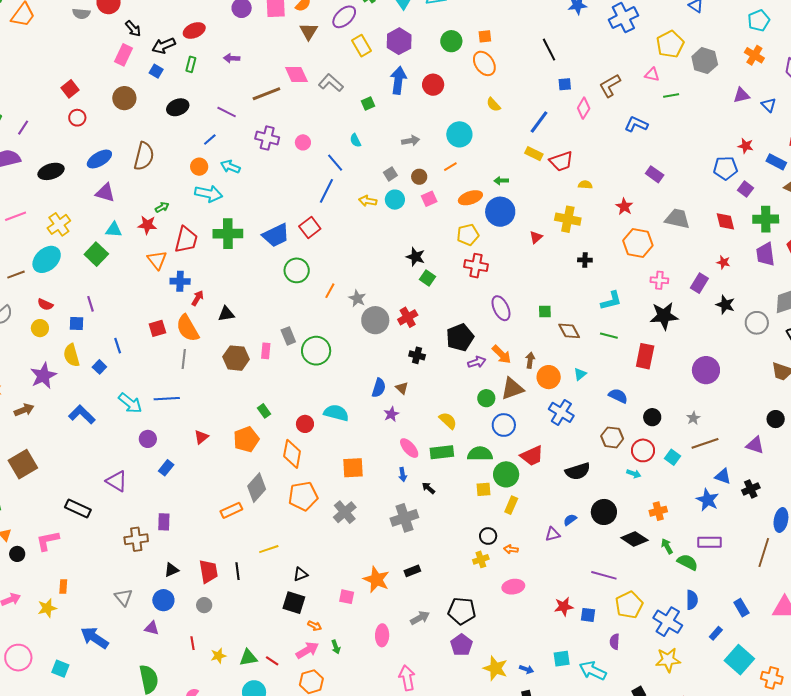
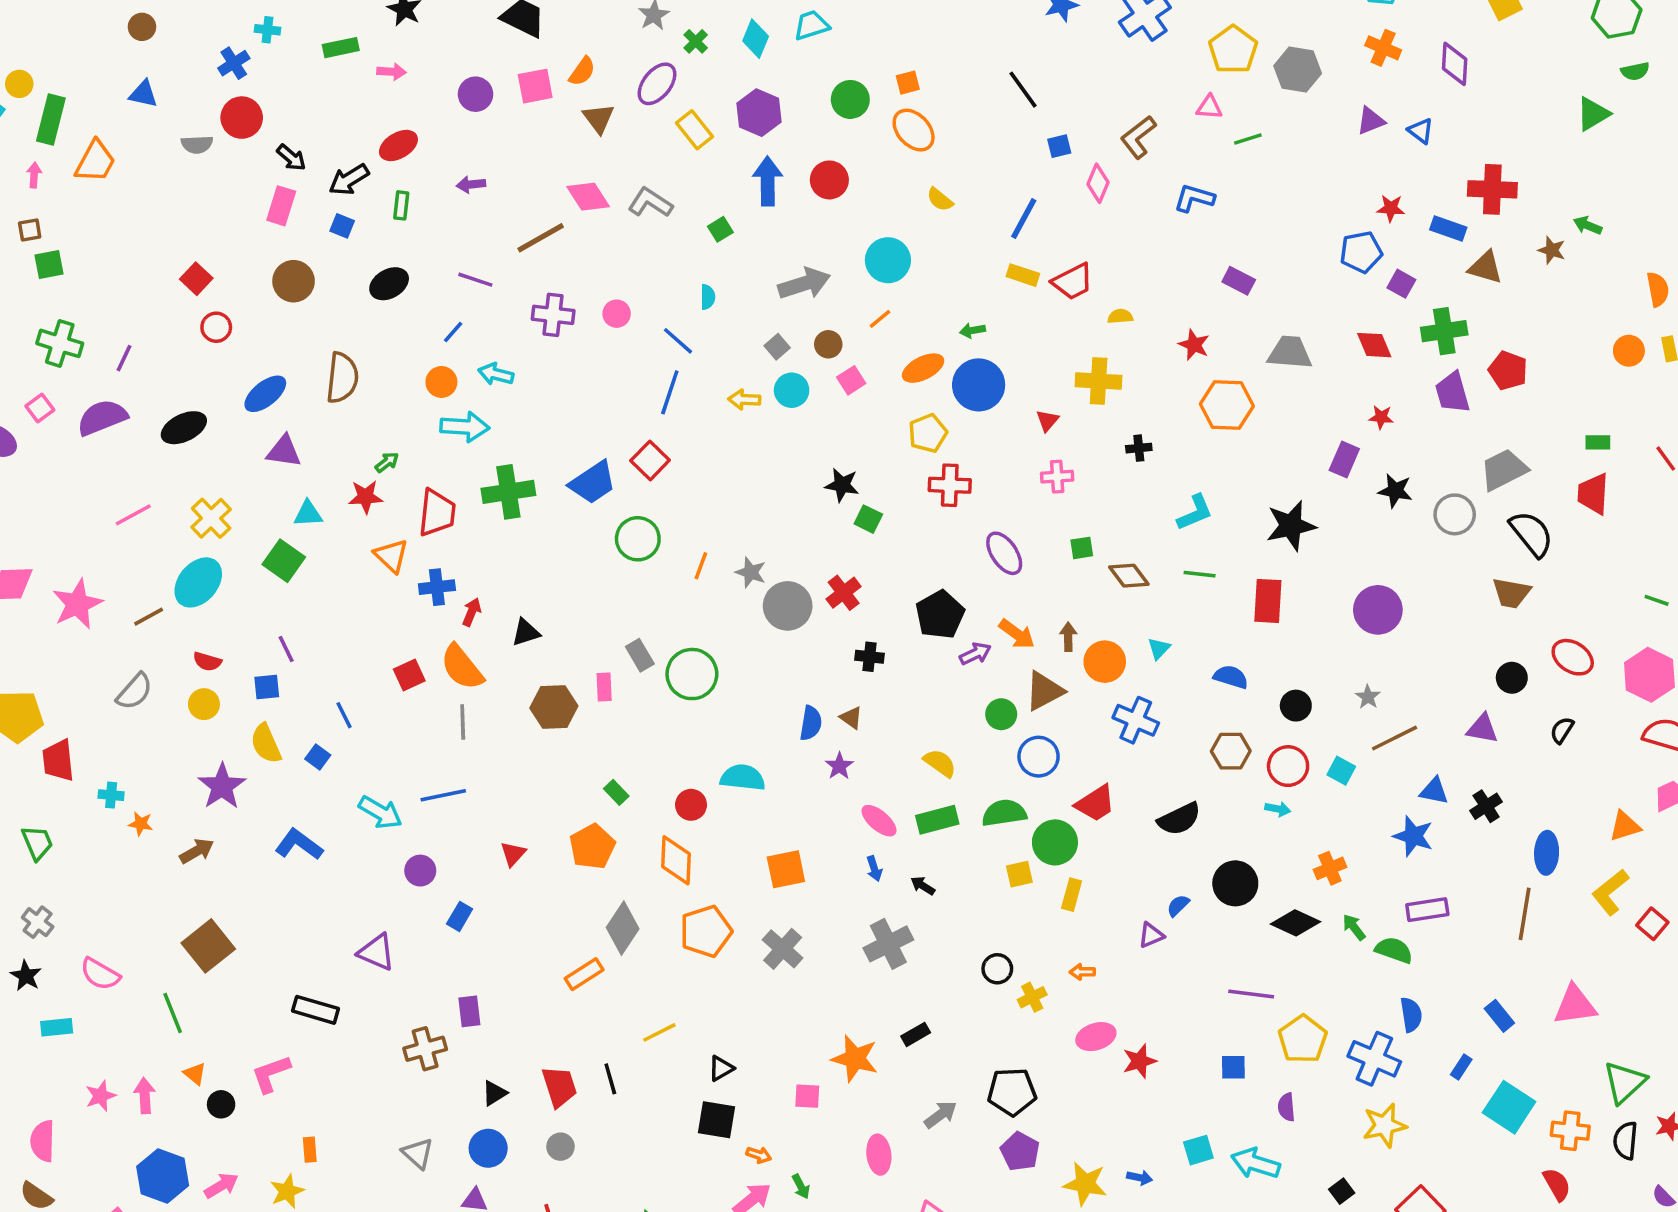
cyan semicircle: (355, 140) -> (708, 297), turned -144
gray arrow: (411, 141) -> (804, 284), size x1.6
pink cross: (659, 280) -> (1057, 477), moved
black circle: (488, 536) -> (997, 969), moved
red star: (564, 607) -> (1139, 1061), moved

